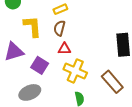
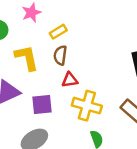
purple square: (40, 65) -> (42, 105), turned -30

